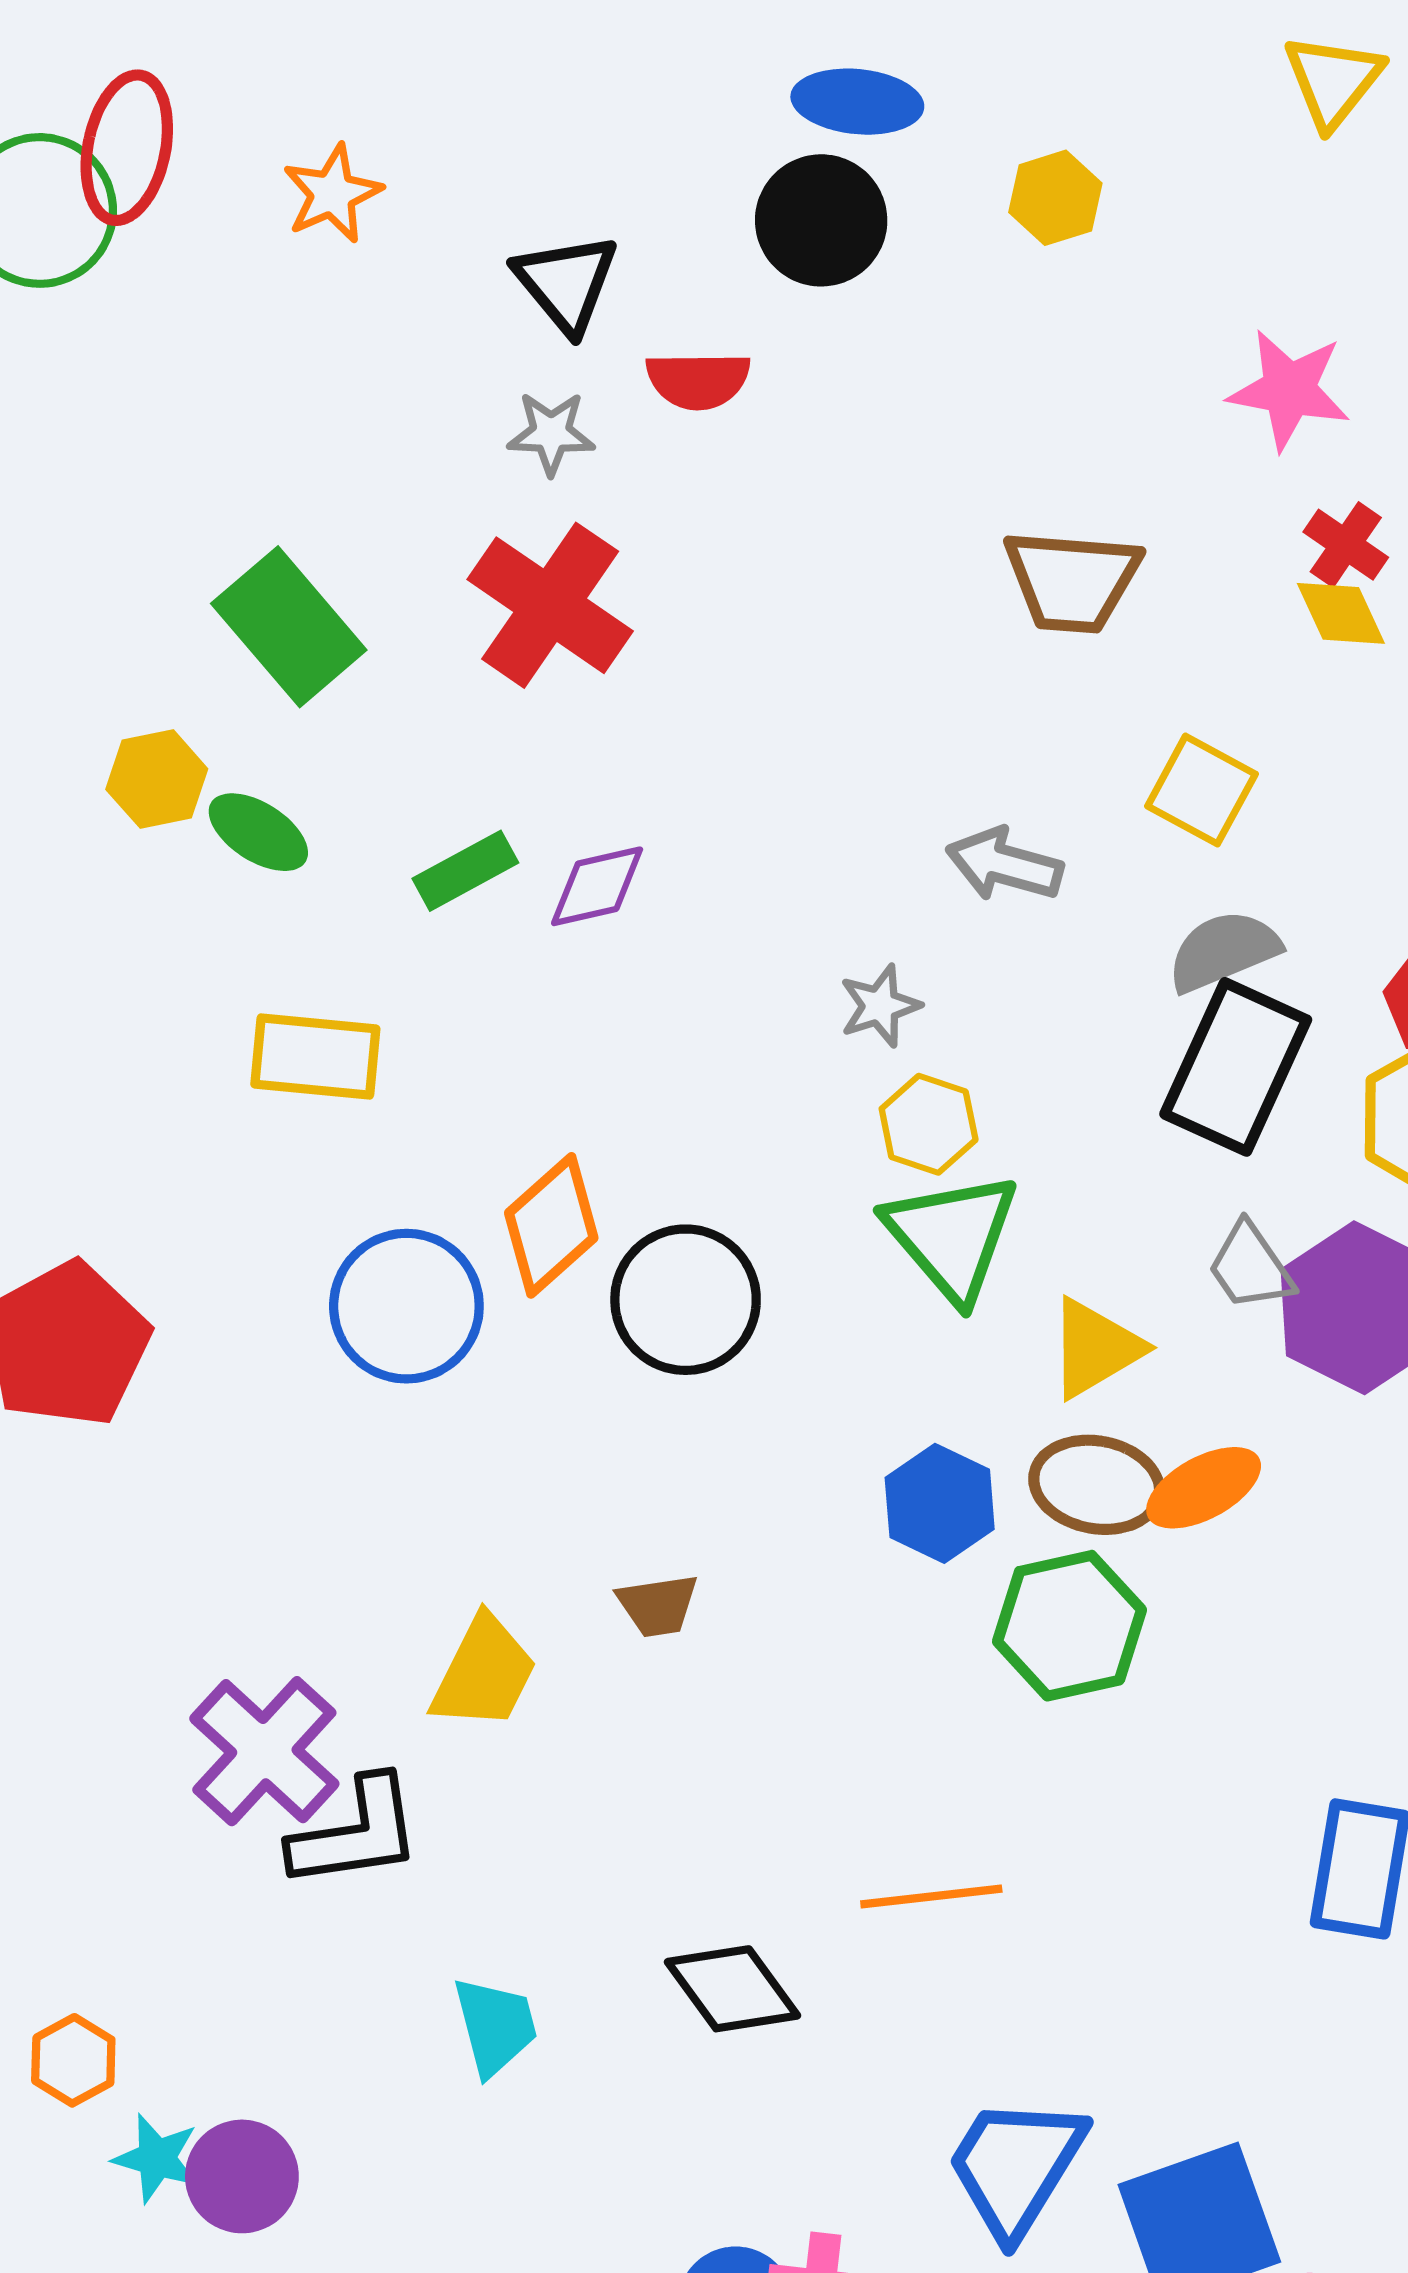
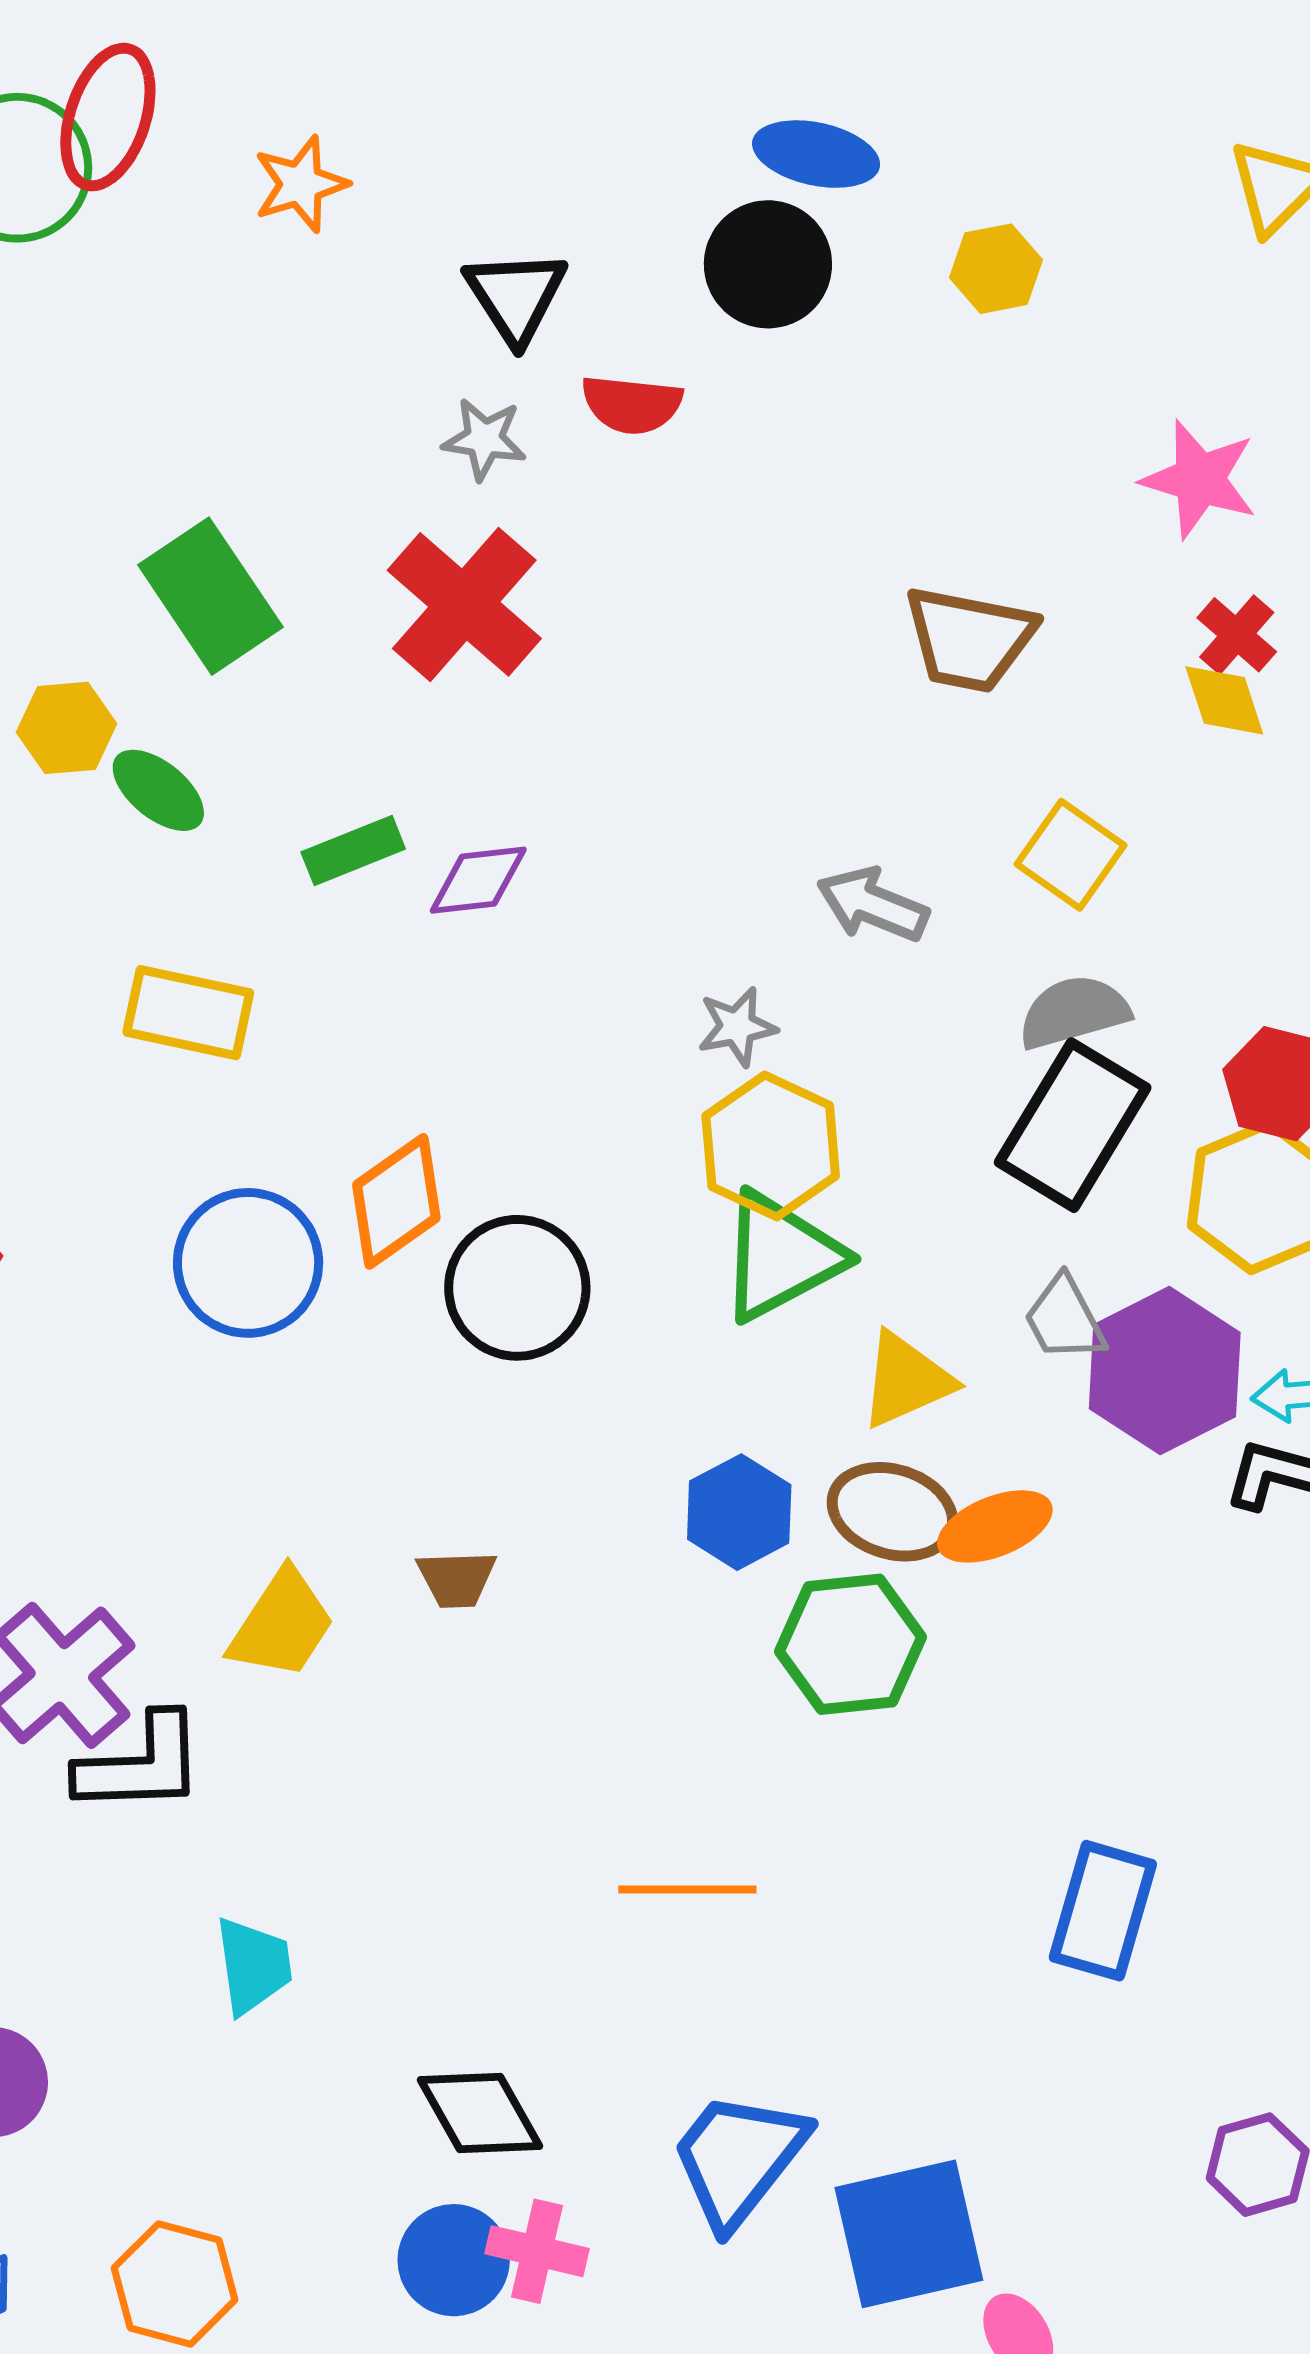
yellow hexagon: (929, 1124) -> (771, 1146), size x1.5
green triangle: (952, 1236) -> (781, 1256), turned 36
black diamond: (733, 1989) -> (480, 2113), moved

